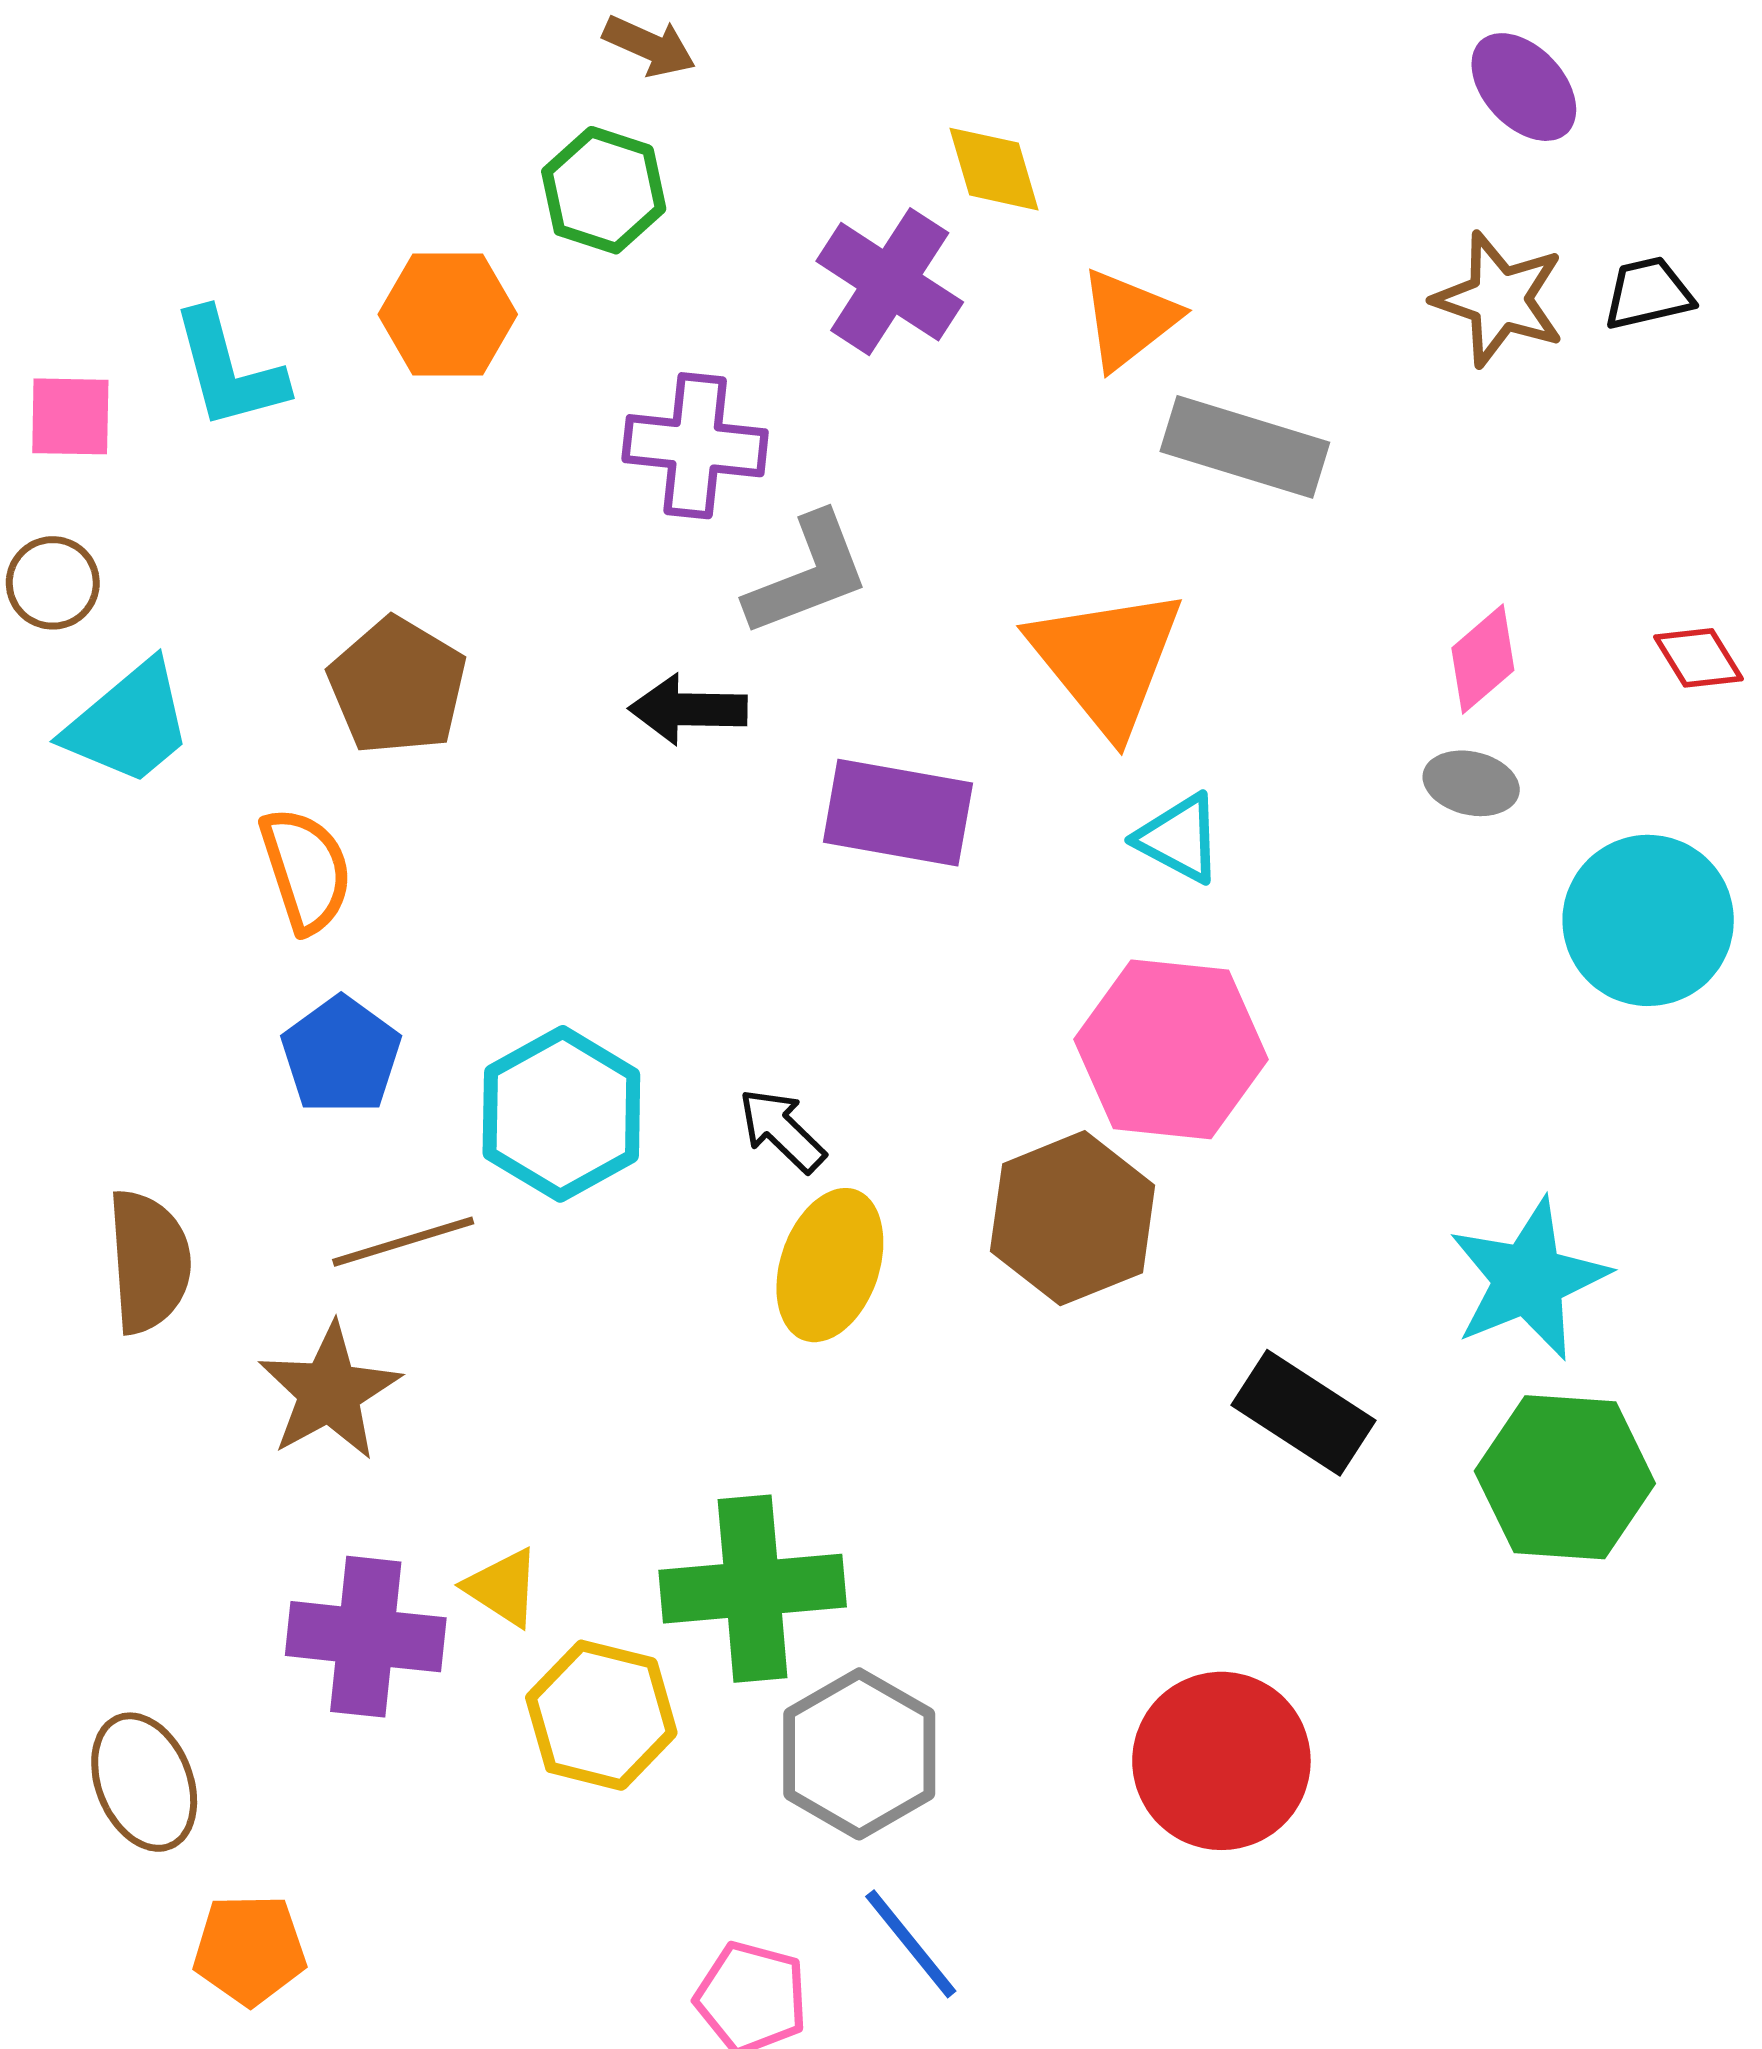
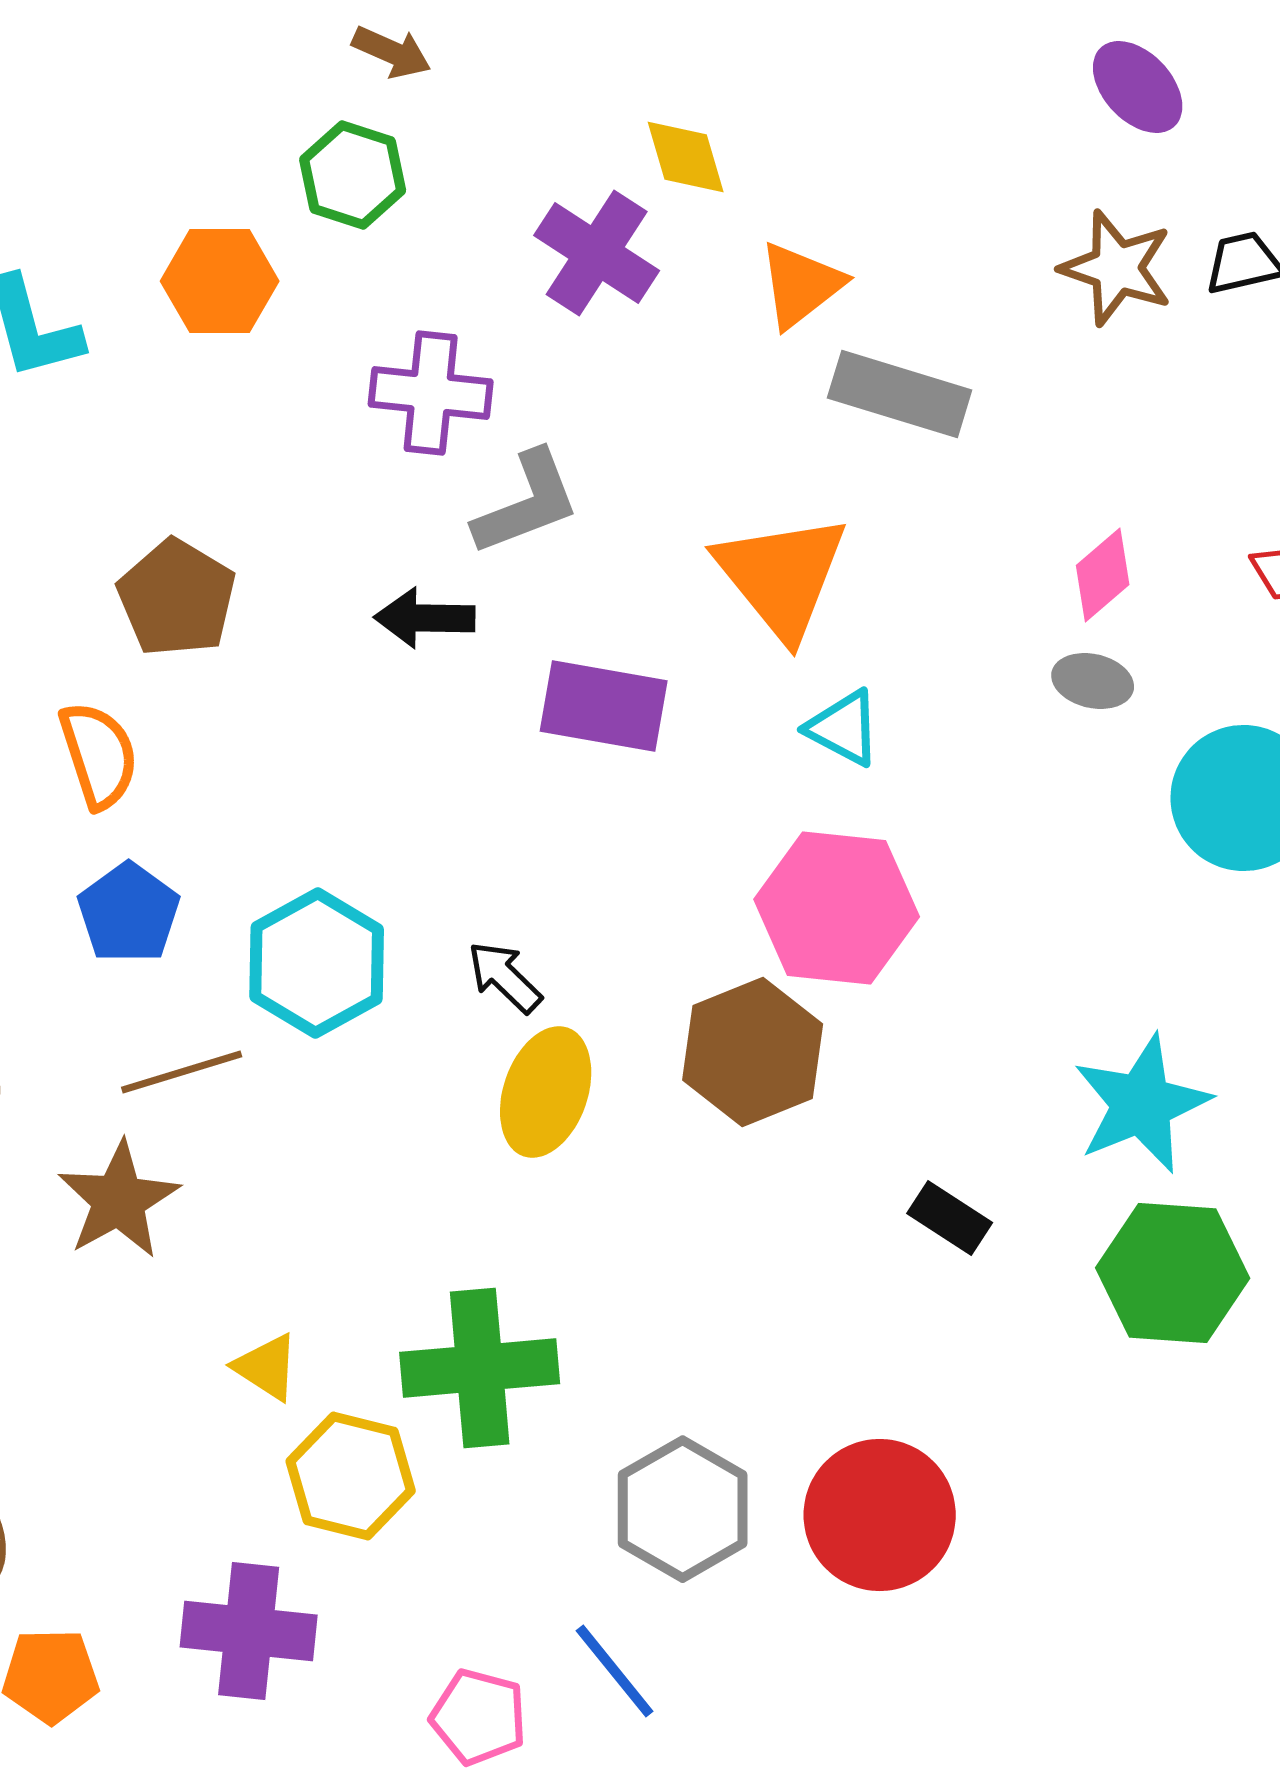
black rectangle: (1303, 1413) -> (950, 1218), size x0.7
purple cross: (366, 1637) -> (249, 1631), moved
gray hexagon: (859, 1754) -> (683, 1509), moved

